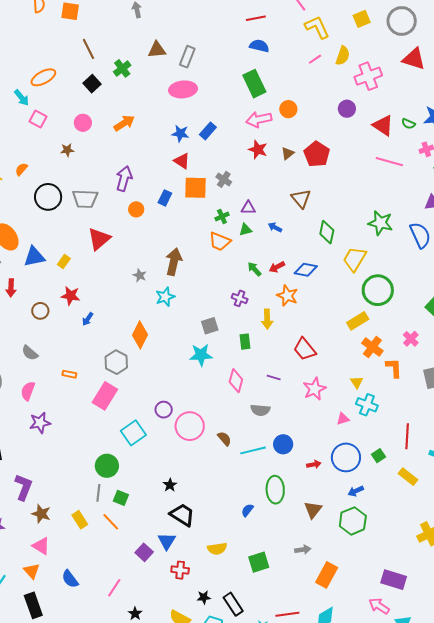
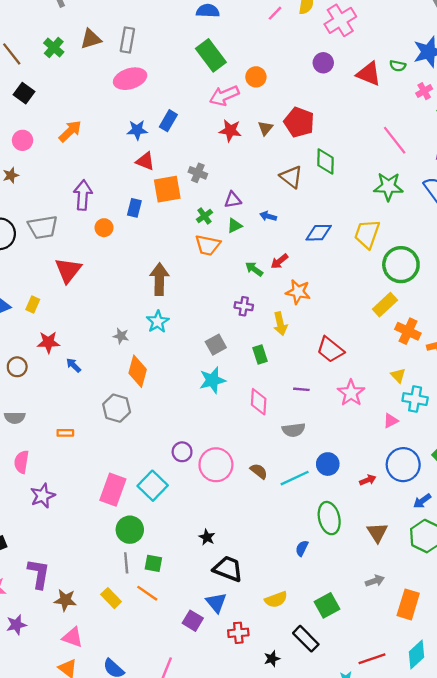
green cross: (122, 68) -> (54, 47), moved
pink line: (389, 162) -> (395, 140), moved, turned 48
green diamond: (327, 232) -> (325, 162), moved
blue diamond: (306, 270) -> (319, 233), moved
gray star: (140, 275) -> (121, 336), moved
blue arrow: (88, 319) -> (74, 365), turned 112
gray semicircle: (30, 353) -> (15, 418), turned -30
pink rectangle: (105, 396) -> (113, 490), moved
black rectangle: (233, 604) -> (306, 639), moved

